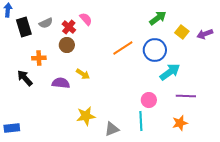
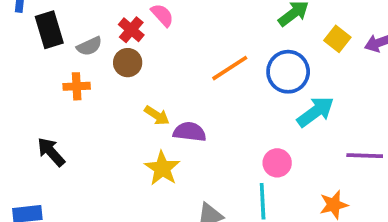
gray semicircle: (46, 23) -> (89, 46), moved
black arrow: (25, 78) -> (51, 152), moved
purple semicircle: (61, 83) -> (190, 132), moved
purple line: (186, 96) -> (365, 156), moved
yellow star: (86, 116) -> (162, 168), moved, turned -30

